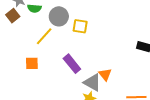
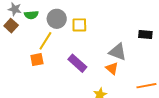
orange square: (32, 63) -> (37, 60), moved
gray triangle: (92, 82) -> (118, 52), moved

